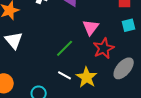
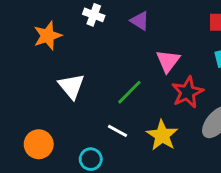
white triangle: (14, 40) -> (71, 86), moved
white line: (65, 75) -> (117, 131), moved

